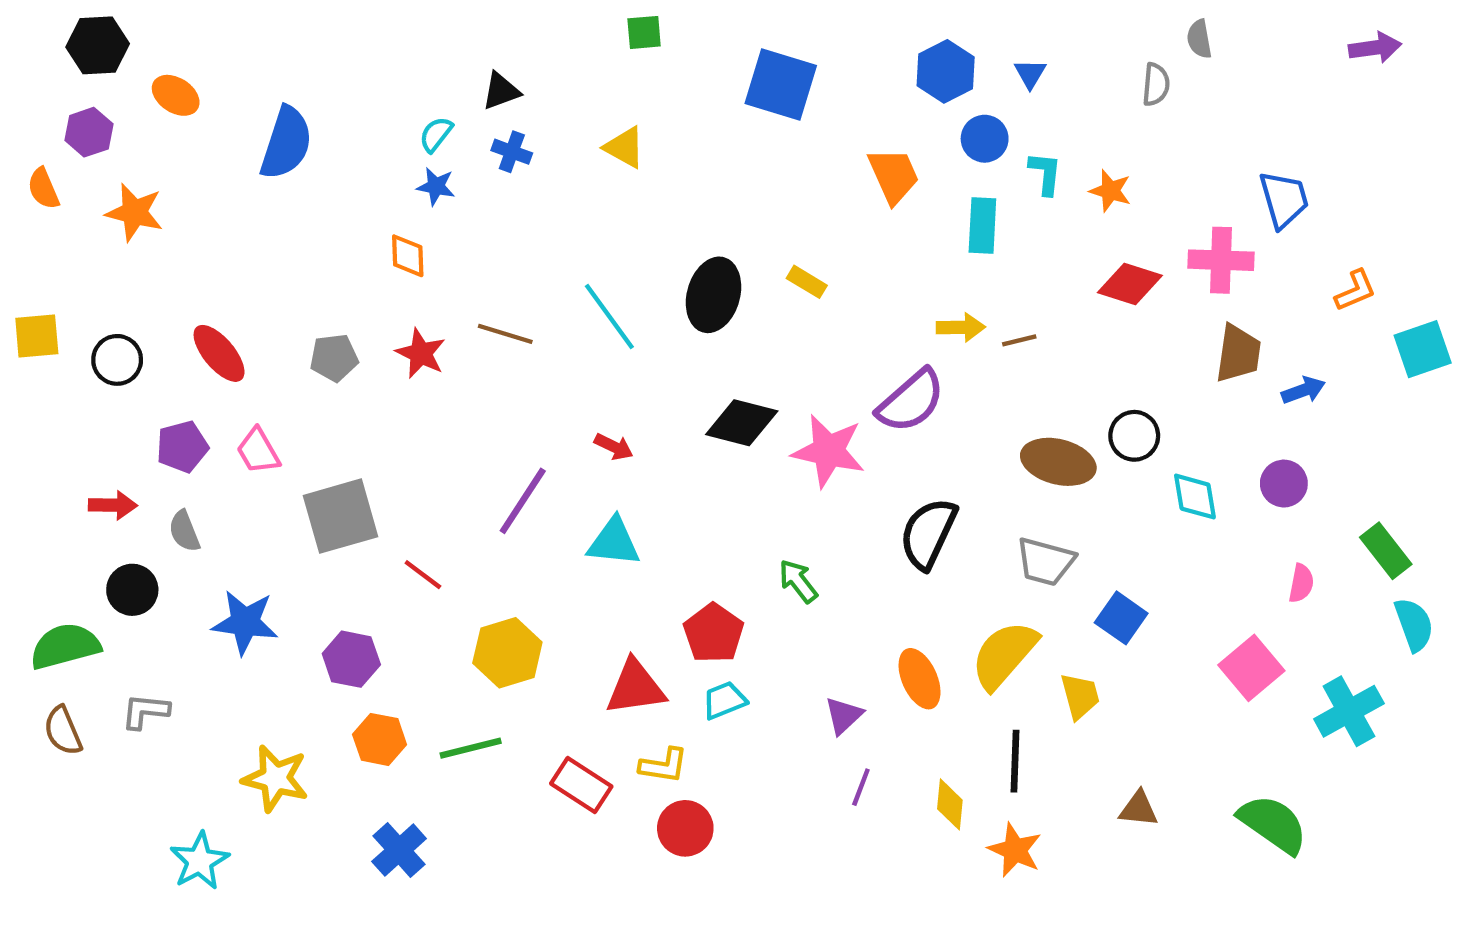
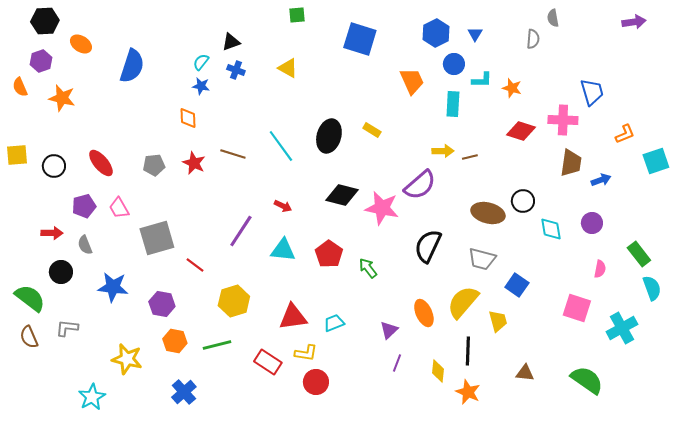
cyan L-shape: (1045, 173) -> (482, 80), turned 85
red pentagon: (714, 633) -> (329, 254), moved
green semicircle: (65, 646) -> (30, 298), turned 52
pink square: (1251, 668) -> (577, 308), turned -32

